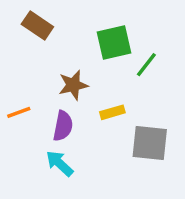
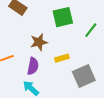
green line: (146, 65) -> (91, 30), moved
gray square: (150, 143) -> (84, 76), turned -30

